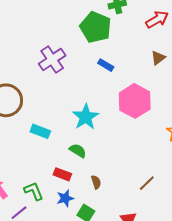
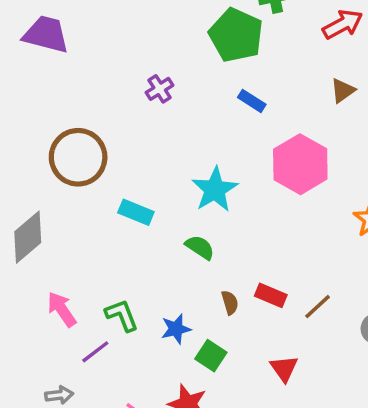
purple cross: (52, 60) -> (160, 89), size x0.6
red rectangle: (62, 174) -> (271, 295), moved

